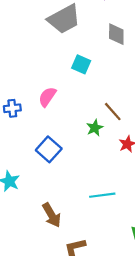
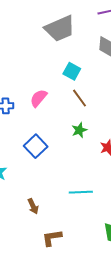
brown line: (113, 112) -> (80, 98), moved
brown arrow: (52, 215) -> (33, 206), size x0.7

